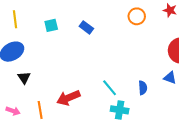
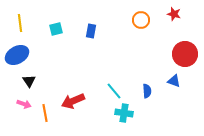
blue rectangle: (86, 27) -> (91, 31), turned 64
pink arrow: (13, 111) -> (24, 104), moved

